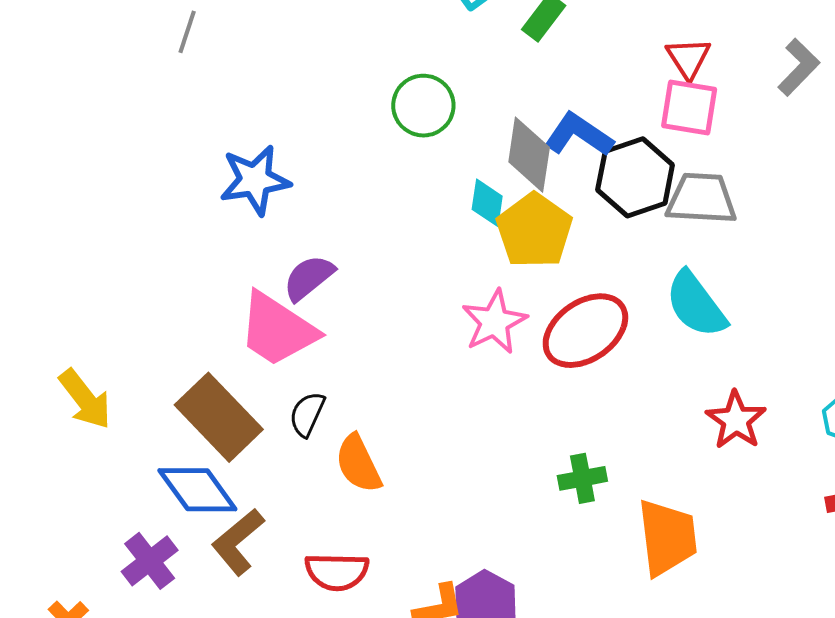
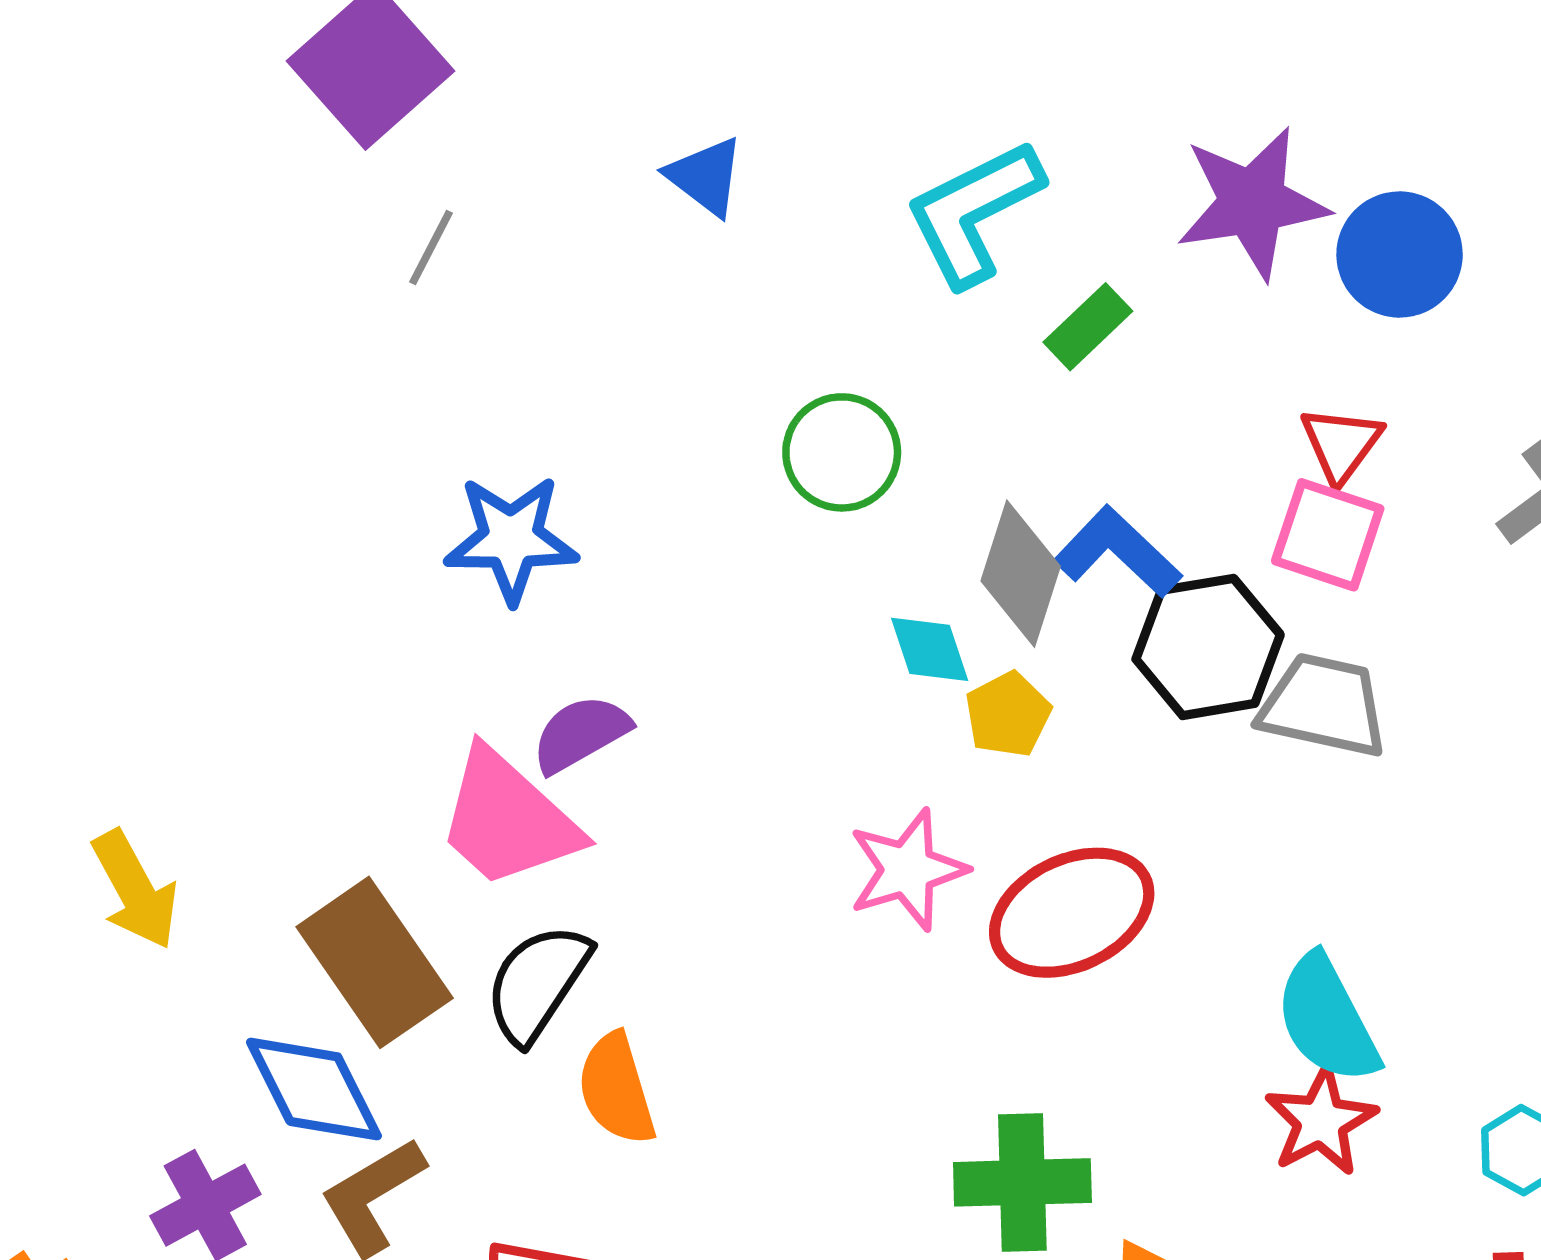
cyan diamond: (487, 203) -> (930, 649), turned -36
yellow pentagon: (534, 231) -> (1008, 714), size x0.6
cyan semicircle: (696, 304) -> (1327, 1019), moved
black semicircle: (307, 414) -> (537, 983), size x1.5
green cross: (582, 478) -> (1022, 1182), size x1.5

